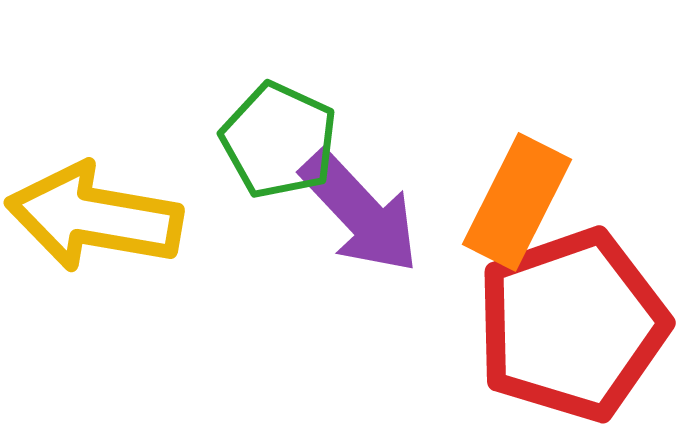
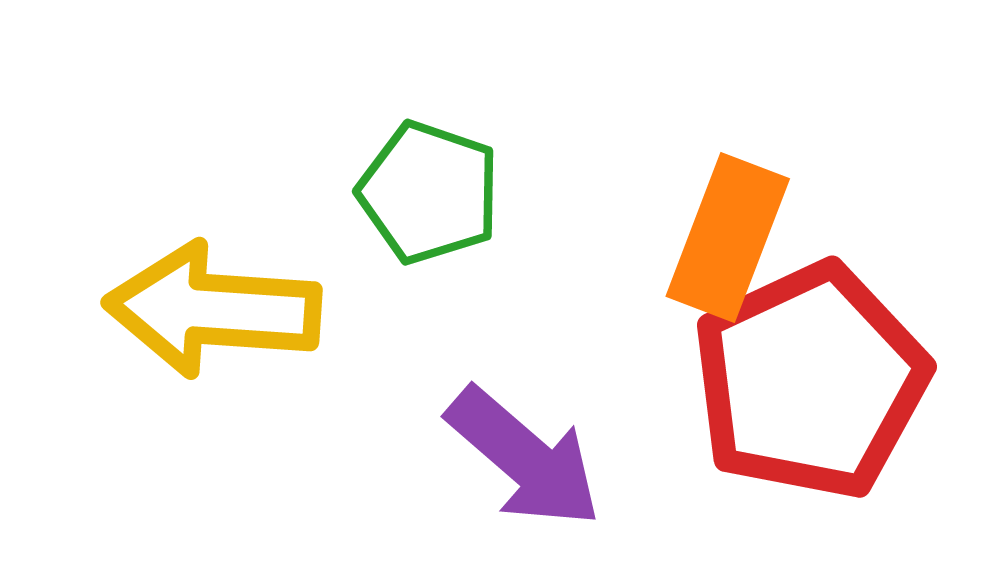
purple arrow: (360, 212) -> (524, 458), moved

